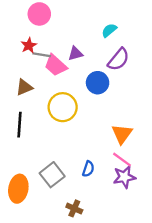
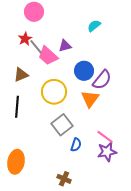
gray line: (42, 55) -> (36, 47), turned 42
purple semicircle: (119, 59) -> (102, 80), moved
orange triangle: (122, 134) -> (90, 99), moved
gray square: (52, 175) -> (62, 125), moved

